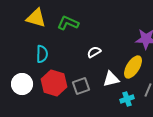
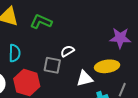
yellow ellipse: (133, 67) -> (107, 66), turned 50
gray square: (81, 86) -> (52, 65), moved, turned 30

